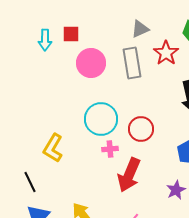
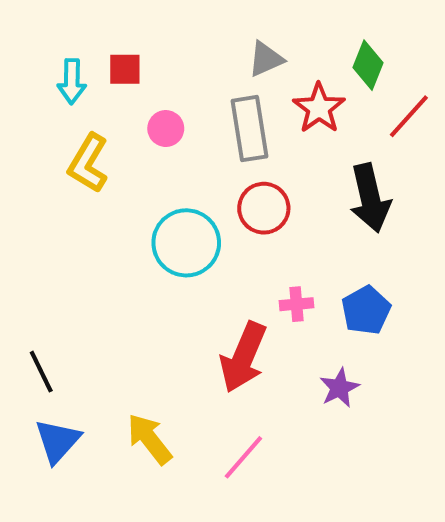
pink circle: (91, 63) -> (166, 129), size x0.6
red circle: (141, 129) -> (264, 208), moved
yellow L-shape: (53, 148) -> (88, 163), moved
pink cross: (110, 149) -> (296, 304), moved

